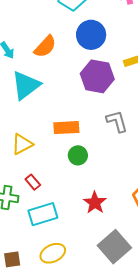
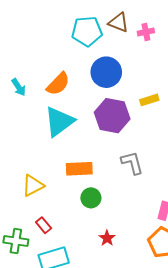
cyan triangle: (26, 85) -> (59, 122), moved
red star: (95, 203) -> (107, 238), moved, size x0.7

